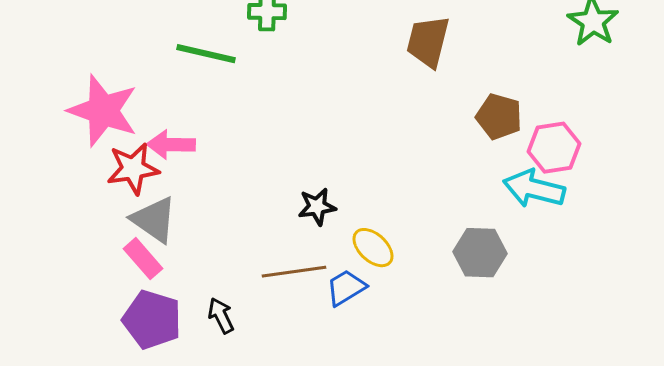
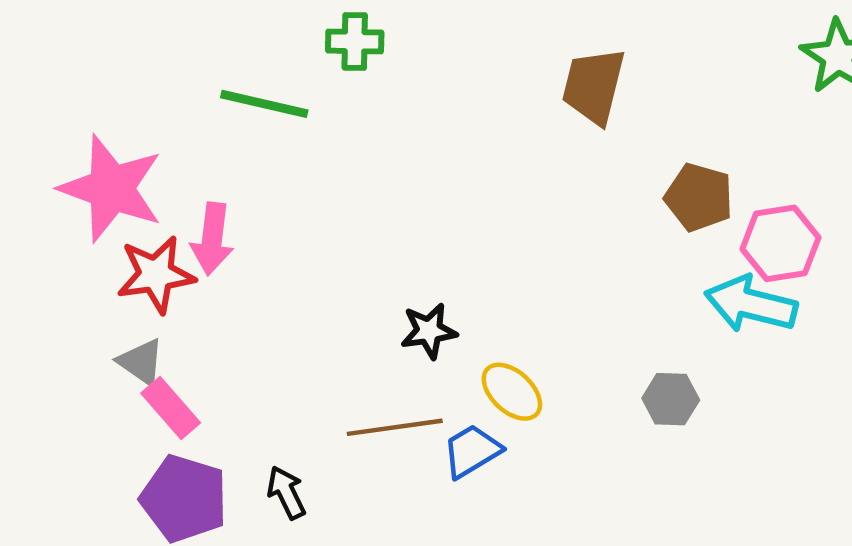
pink arrow: (171, 145) -> (212, 239), turned -84
gray triangle: (154, 220) -> (141, 362), moved, size x0.7
gray hexagon: (480, 253) -> (671, 399), size x0.7

